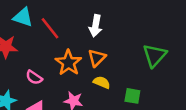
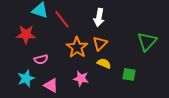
pink semicircle: (34, 77) -> (41, 59), moved, turned -48

